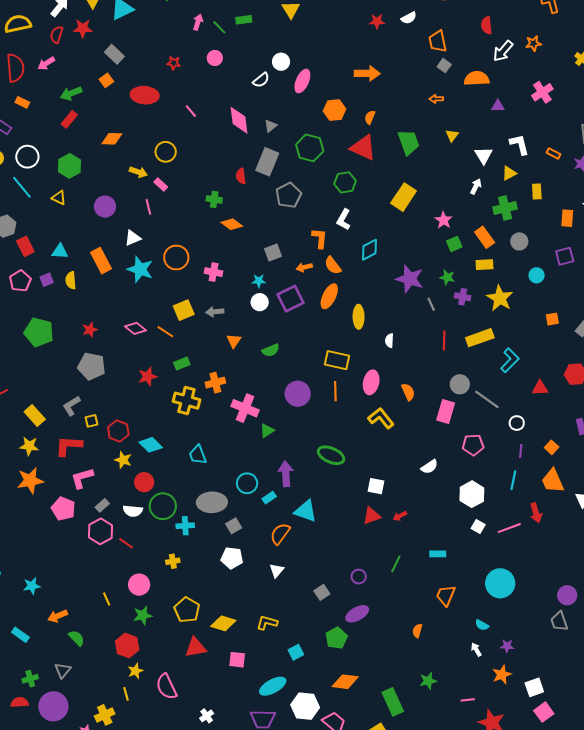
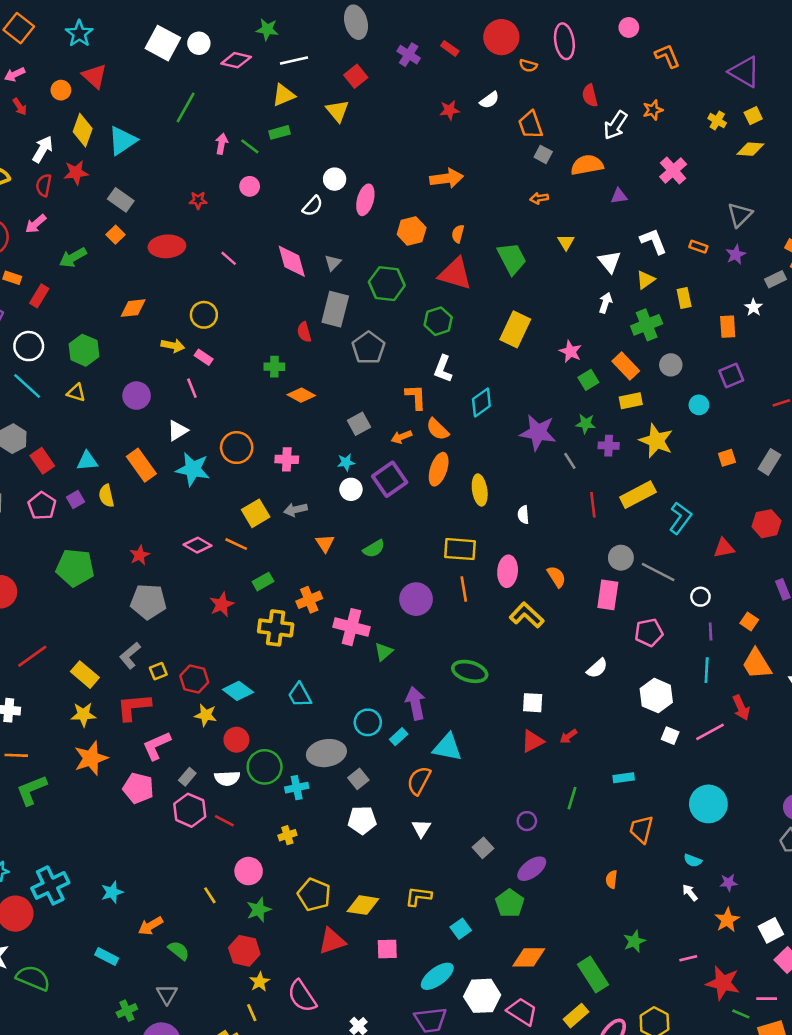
red rectangle: (69, 119) -> (39, 296), moved

